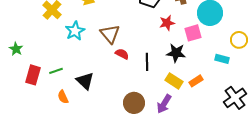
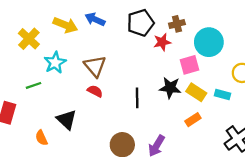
red star: (167, 23) -> (162, 42), moved
red semicircle: (122, 54) -> (95, 91), moved
green line: (56, 71) -> (33, 85), moved
yellow rectangle: (174, 81) -> (196, 92), moved

